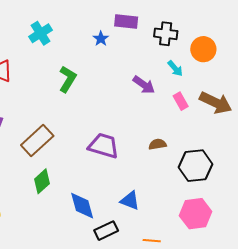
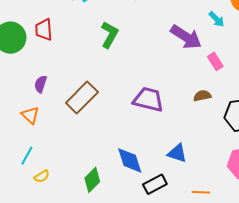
purple arrow: (144, 85) -> (186, 37), size x1.4
pink rectangle: (181, 101) -> (215, 61), moved
green diamond: (42, 181) -> (92, 180), moved

